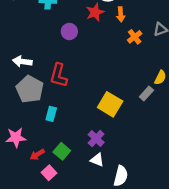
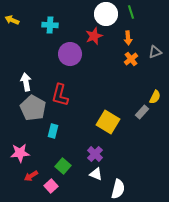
orange arrow: (121, 14) -> (128, 38), moved
purple circle: (69, 31) -> (70, 54), size x1.5
white arrow: (22, 61) -> (26, 82), turned 72
red arrow: (37, 155) -> (31, 176), moved

